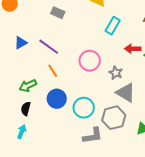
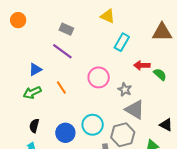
blue triangle: (21, 43) -> (35, 69), moved
purple line: (49, 47) -> (62, 51), moved
green arrow: (28, 86) -> (32, 93), moved
blue circle: (57, 99) -> (65, 133), moved

